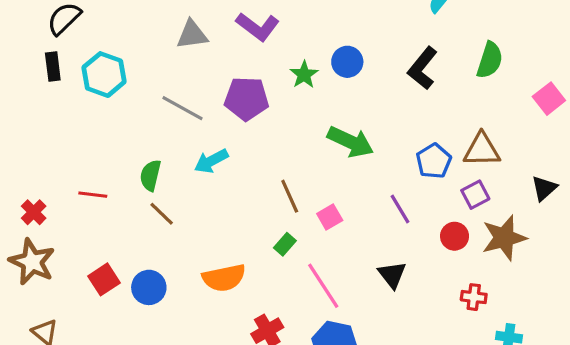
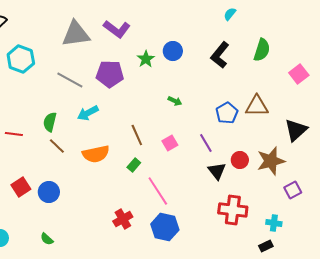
gray triangle: (192, 35) -> (76, 34), size x1.4
green arrow: (350, 142) -> (175, 101), size x0.5
black triangle: (544, 188) -> (296, 130), size x1.4
purple square: (475, 195) -> (293, 190), moved
pink square: (330, 217) -> (170, 143), moved
black triangle: (392, 275) -> (217, 171), moved
orange semicircle: (224, 278) -> (96, 154), moved
red cross: (474, 297) -> (233, 210), moved, size x1.8

